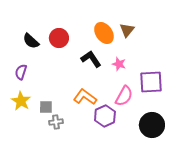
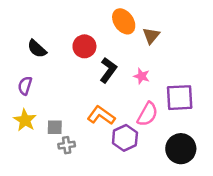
orange ellipse: (104, 33) -> (124, 21), moved
red circle: (59, 38) -> (84, 46), moved
black L-shape: (91, 59) -> (108, 70), turned 70

